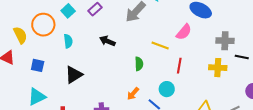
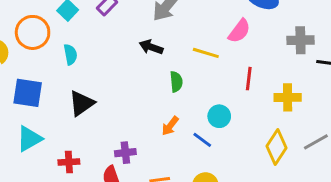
black arrow: (107, 41) -> (151, 47), moved
blue square: (38, 65) -> (28, 93), size x1.5
red line: (179, 66) -> (249, 79), moved
yellow cross: (218, 68) -> (288, 97), moved

